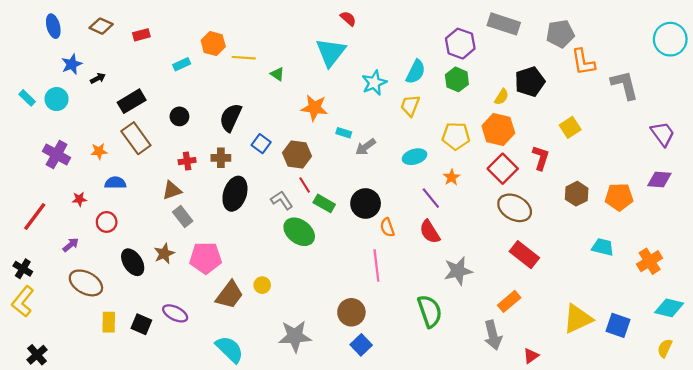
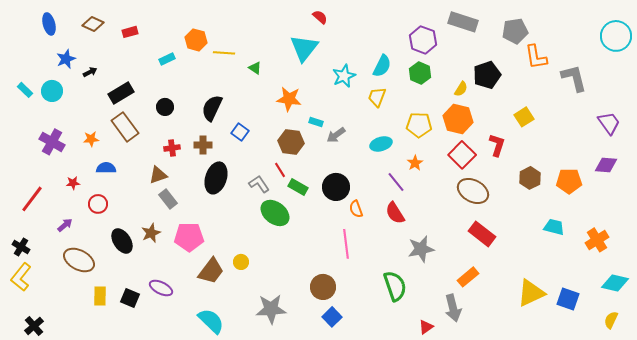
brown hexagon: (297, 155) -> (291, 142), moved
red triangle: (531, 356) -> (426, 327), moved

